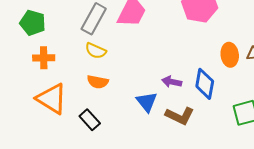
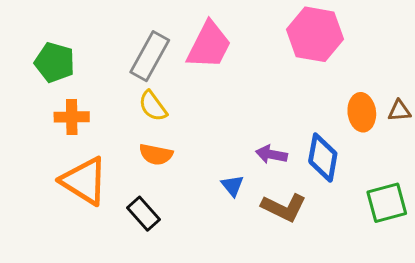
yellow semicircle: (96, 51) -> (153, 106), turned 30
blue triangle: (147, 102) -> (232, 186), size x0.7

